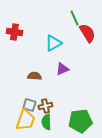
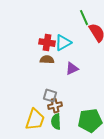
red cross: (14, 32) -> (47, 43), moved
brown semicircle: (34, 76) -> (47, 60), moved
gray square: (29, 105) -> (50, 96), moved

